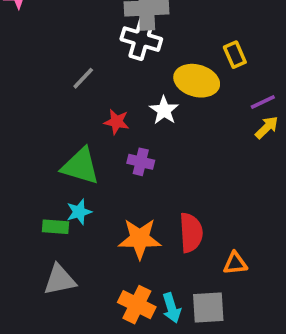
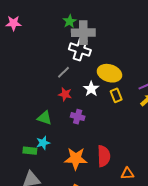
yellow rectangle: (235, 55) -> (116, 95), moved
gray line: (83, 78) -> (64, 72), moved
green triangle: (80, 166) -> (45, 118), size x0.7

